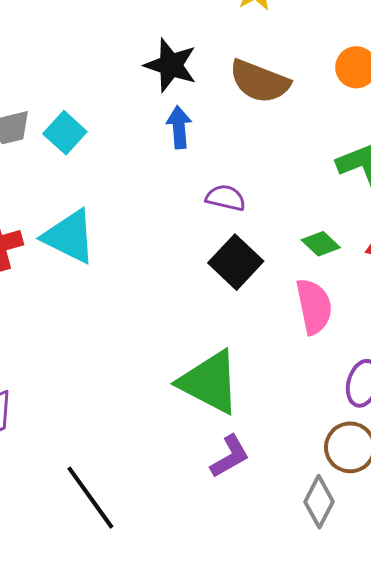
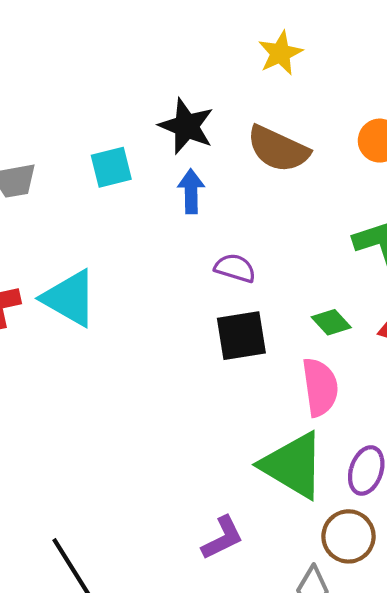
cyan square: (65, 133) -> (111, 167), moved, turned 30
black square: (236, 262) -> (241, 336), turned 34
green triangle: (210, 382) -> (293, 465), moved

